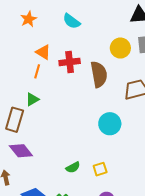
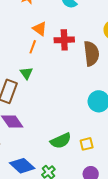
green triangle: (32, 99) -> (26, 73), turned -40
green semicircle: (73, 167) -> (61, 141), size x1.5

